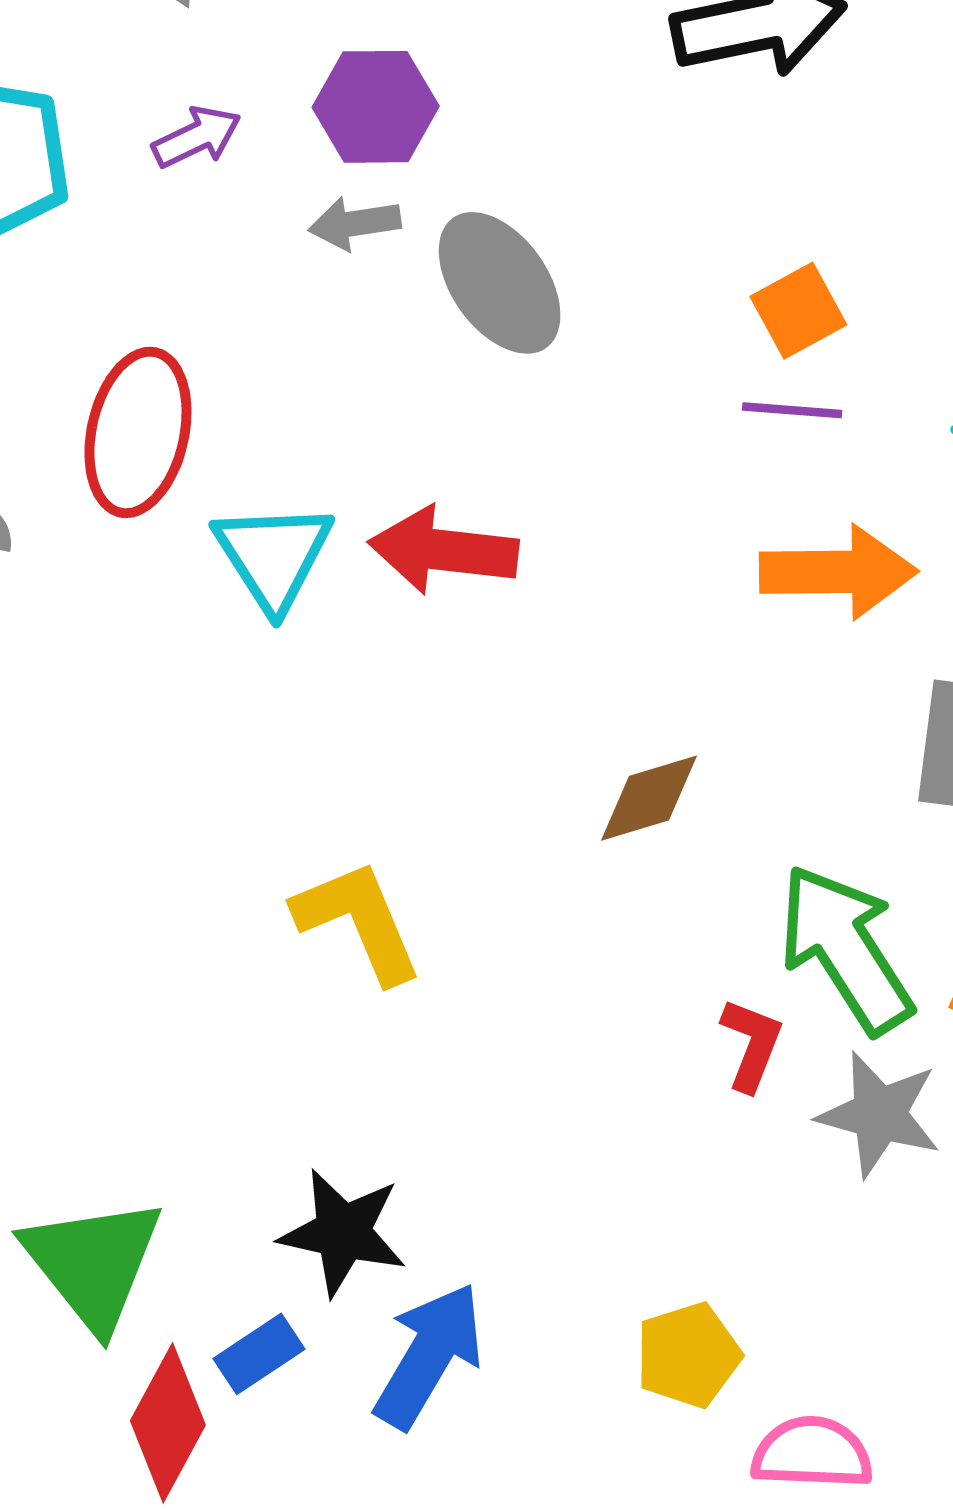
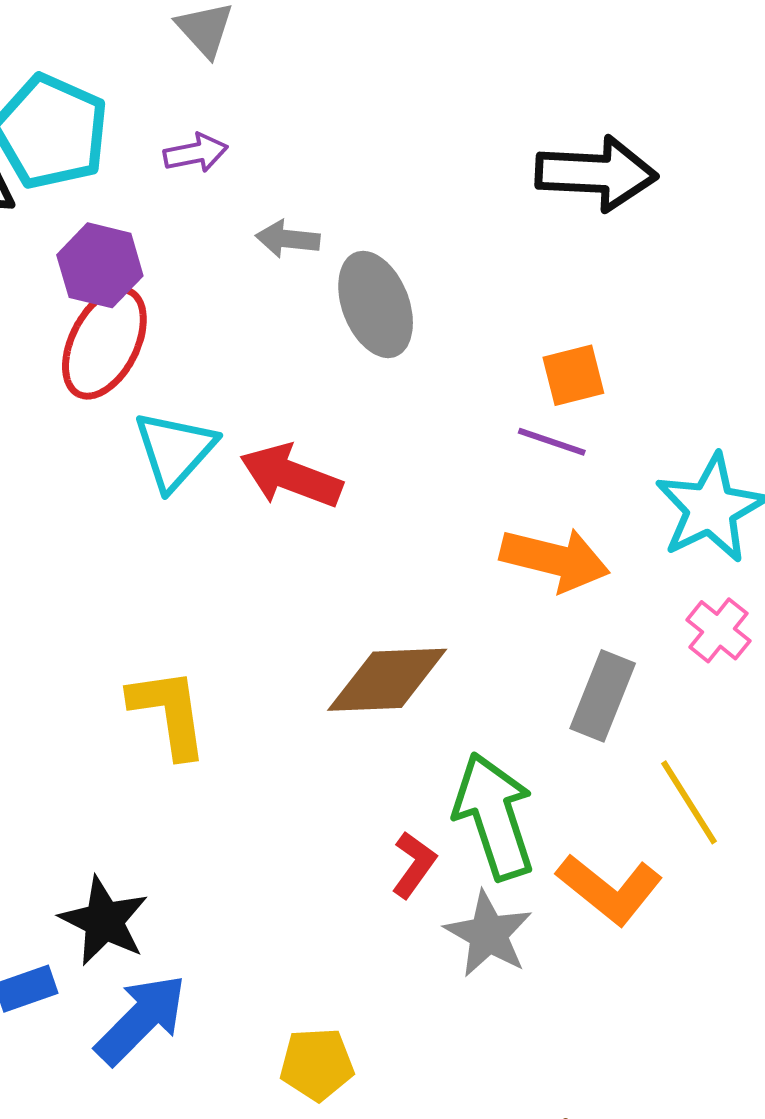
purple hexagon: (376, 107) -> (100, 265), moved
brown diamond: (649, 798) -> (387, 680), size x1.5

